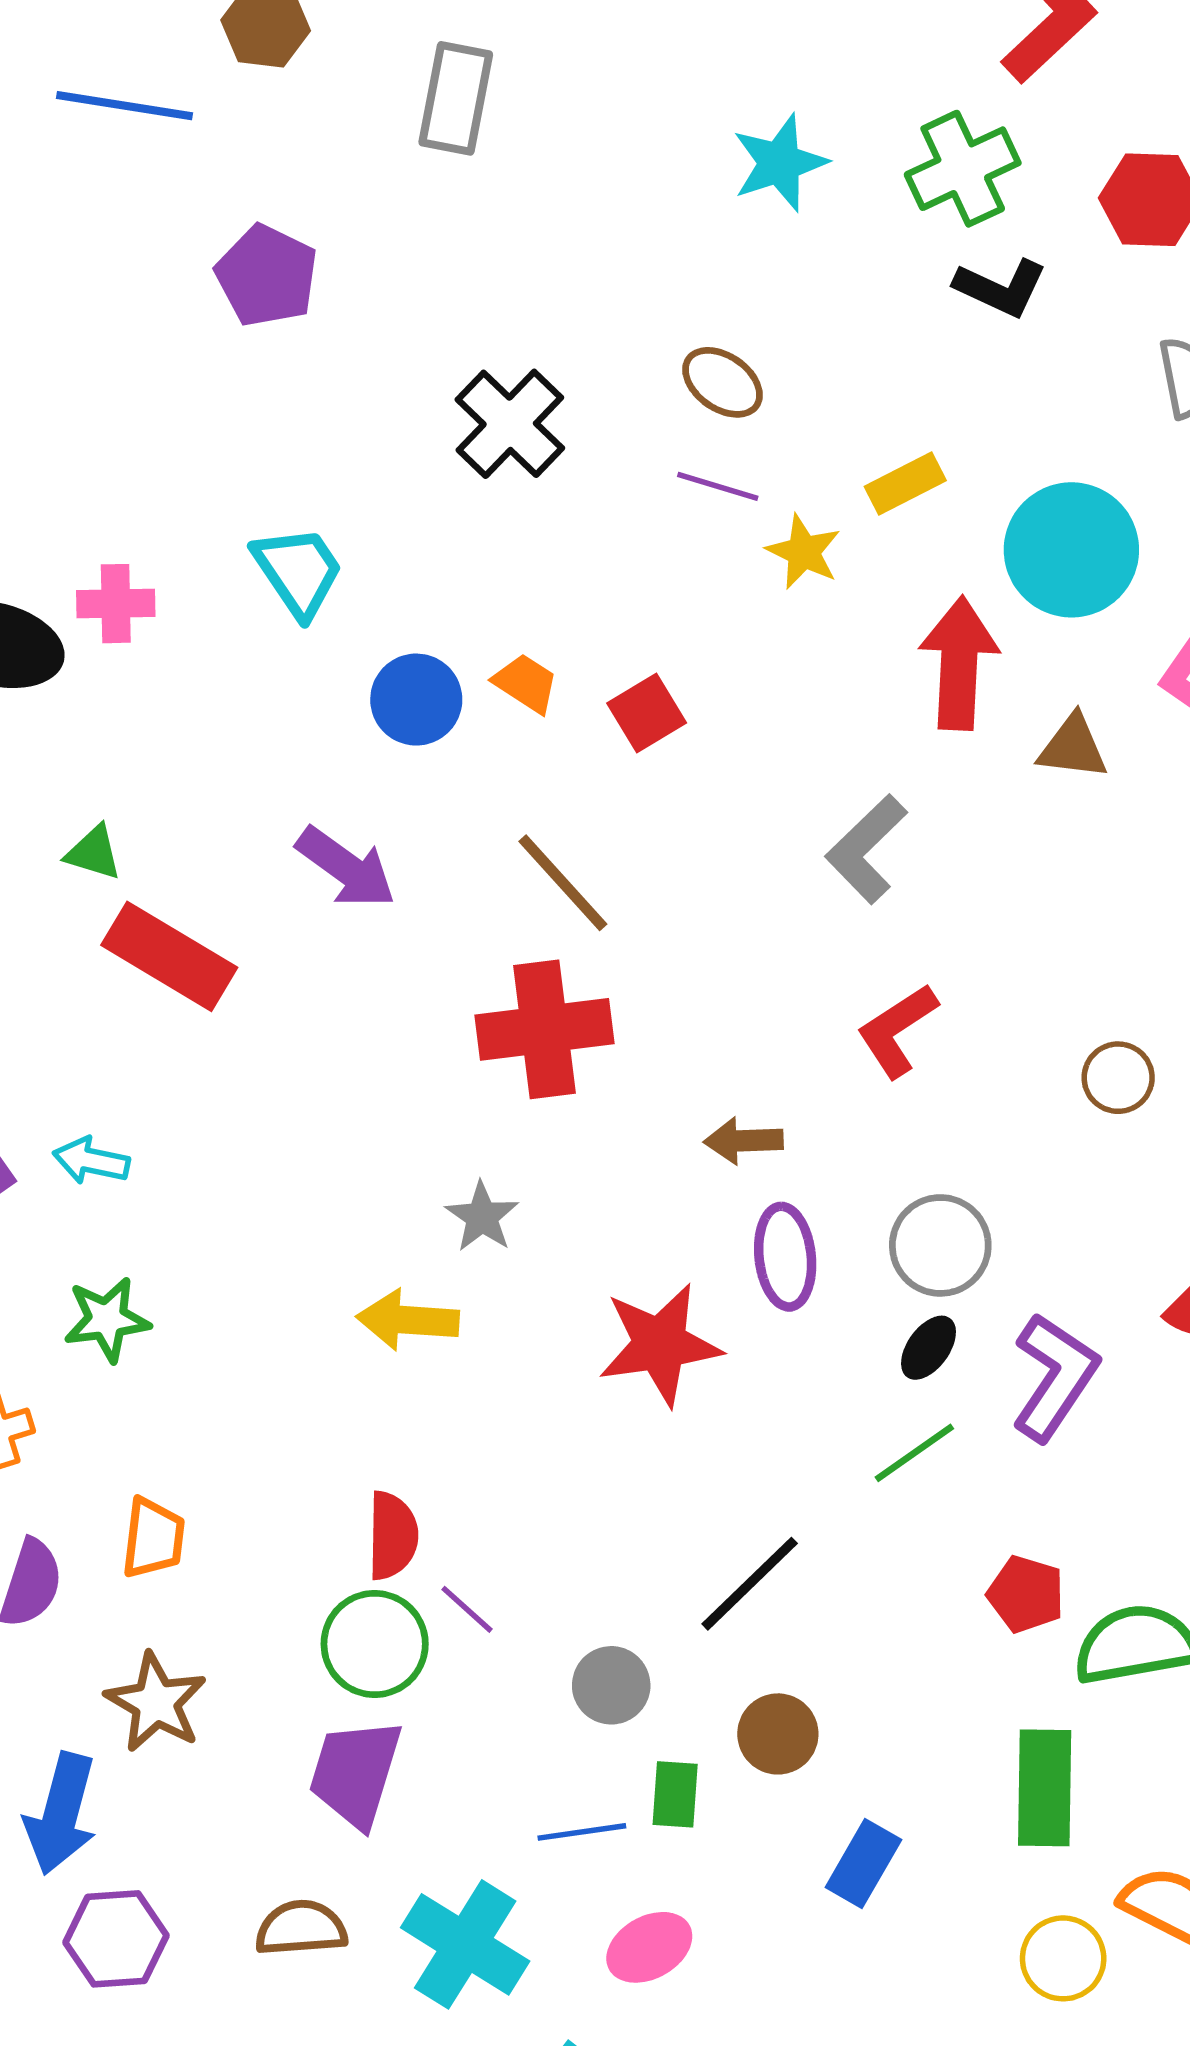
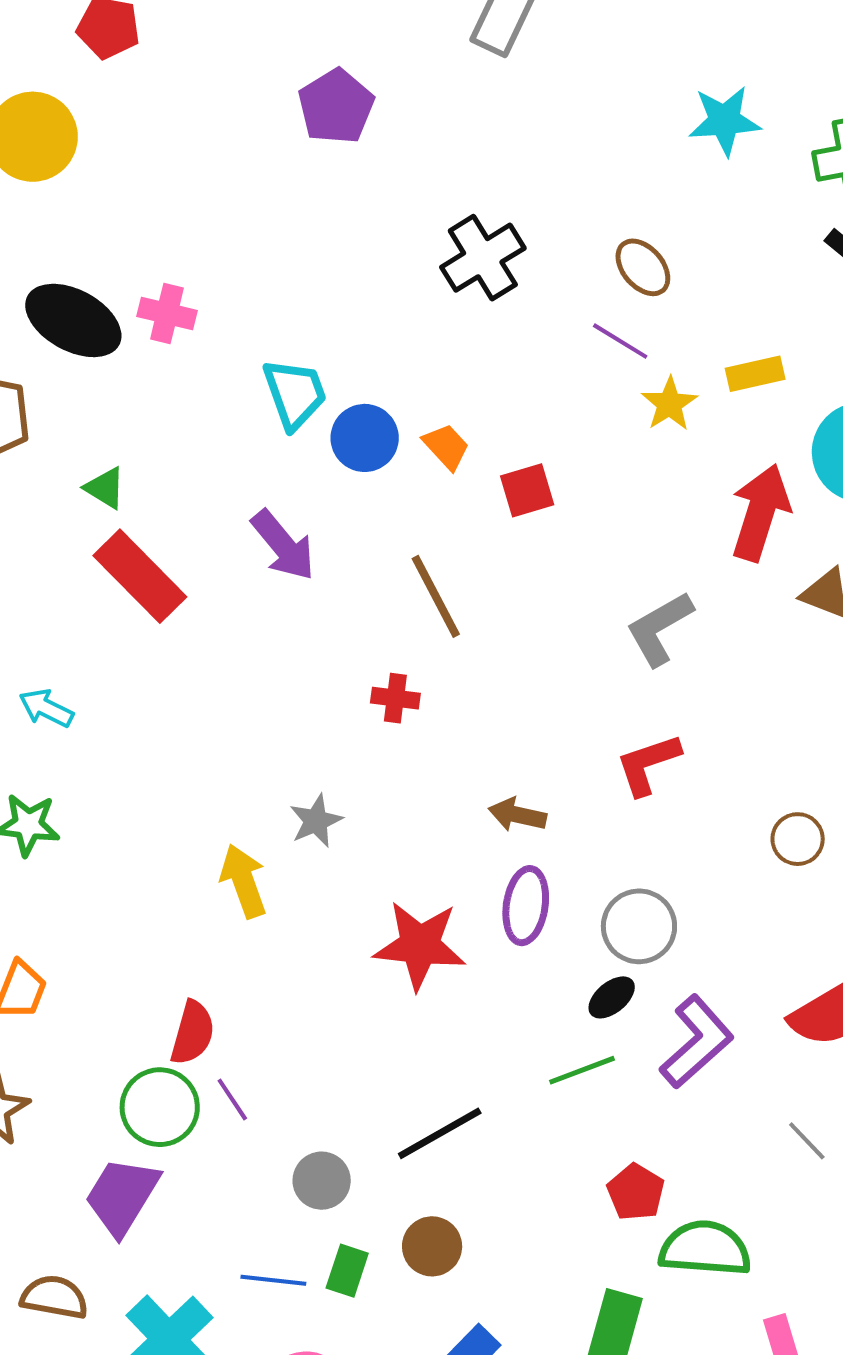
cyan trapezoid: (298, 571) -> (295, 394), moved
red cross: (544, 1029) -> (395, 698), size x0.5
yellow arrow: (408, 1320) -> (244, 881), turned 52

